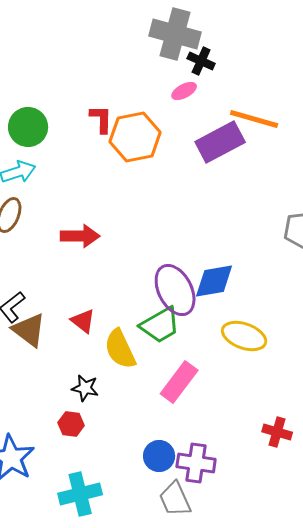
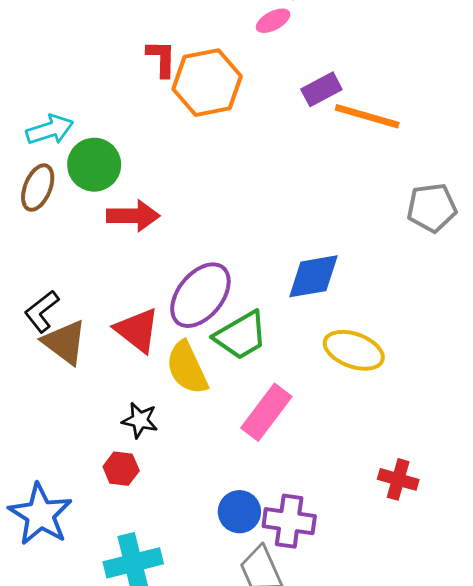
orange line: (254, 119) -> (367, 116), moved
green circle: (28, 127) -> (94, 165), moved
purple rectangle: (220, 142) -> (321, 89), size x0.6
purple ellipse: (175, 290) -> (200, 295), moved, turned 66
red triangle: (83, 321) -> (137, 330), size x1.4

